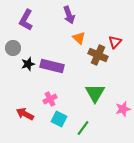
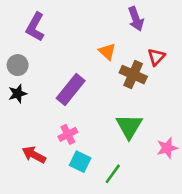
purple arrow: (69, 15) -> (136, 19), moved
black star: (28, 64) -> (18, 94), moved
purple rectangle: (52, 66) -> (71, 90), turned -65

